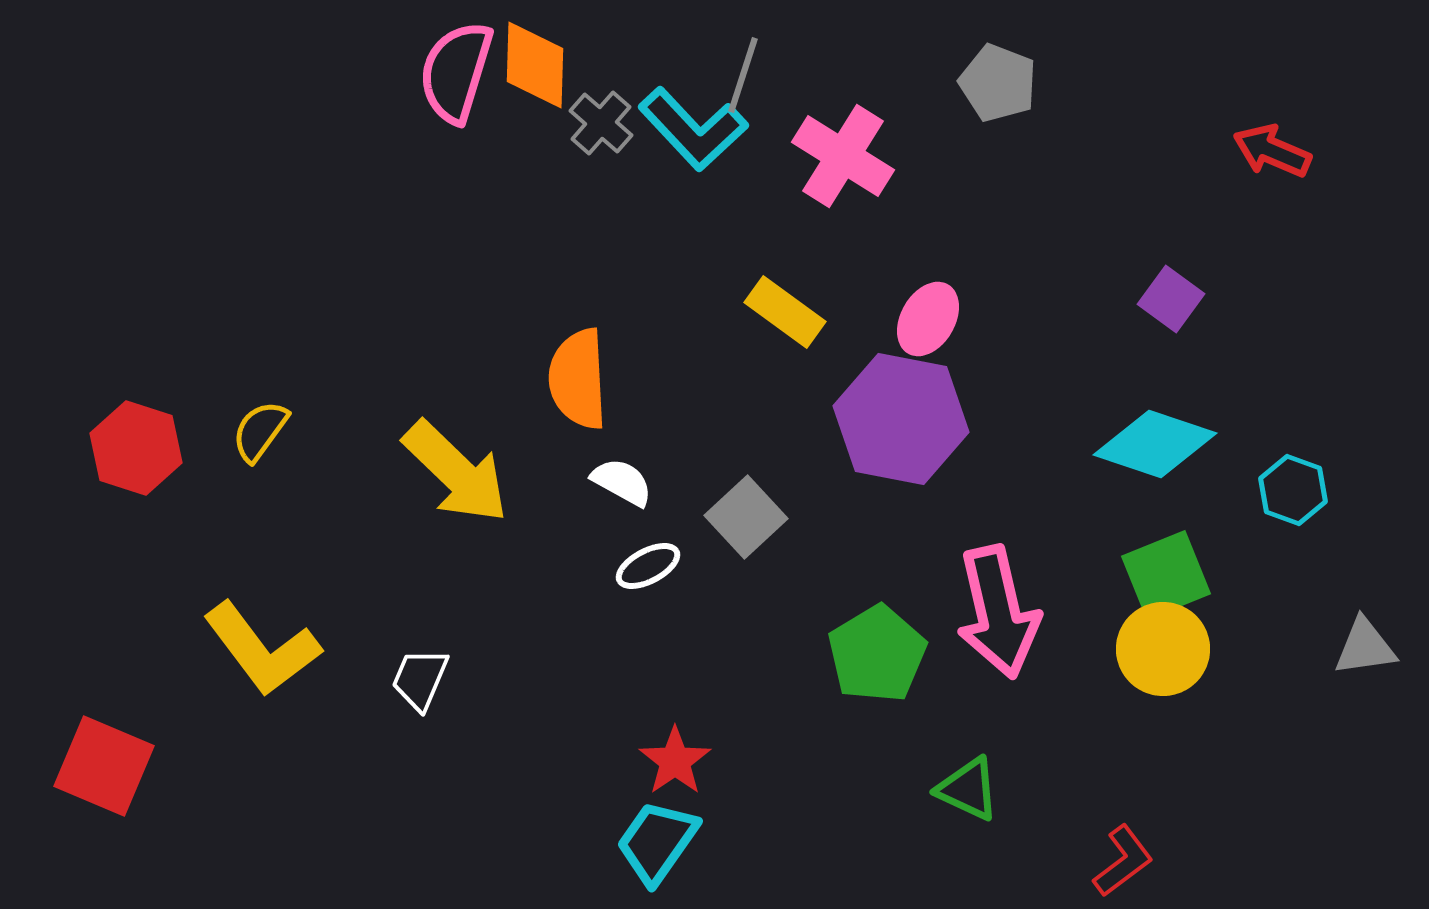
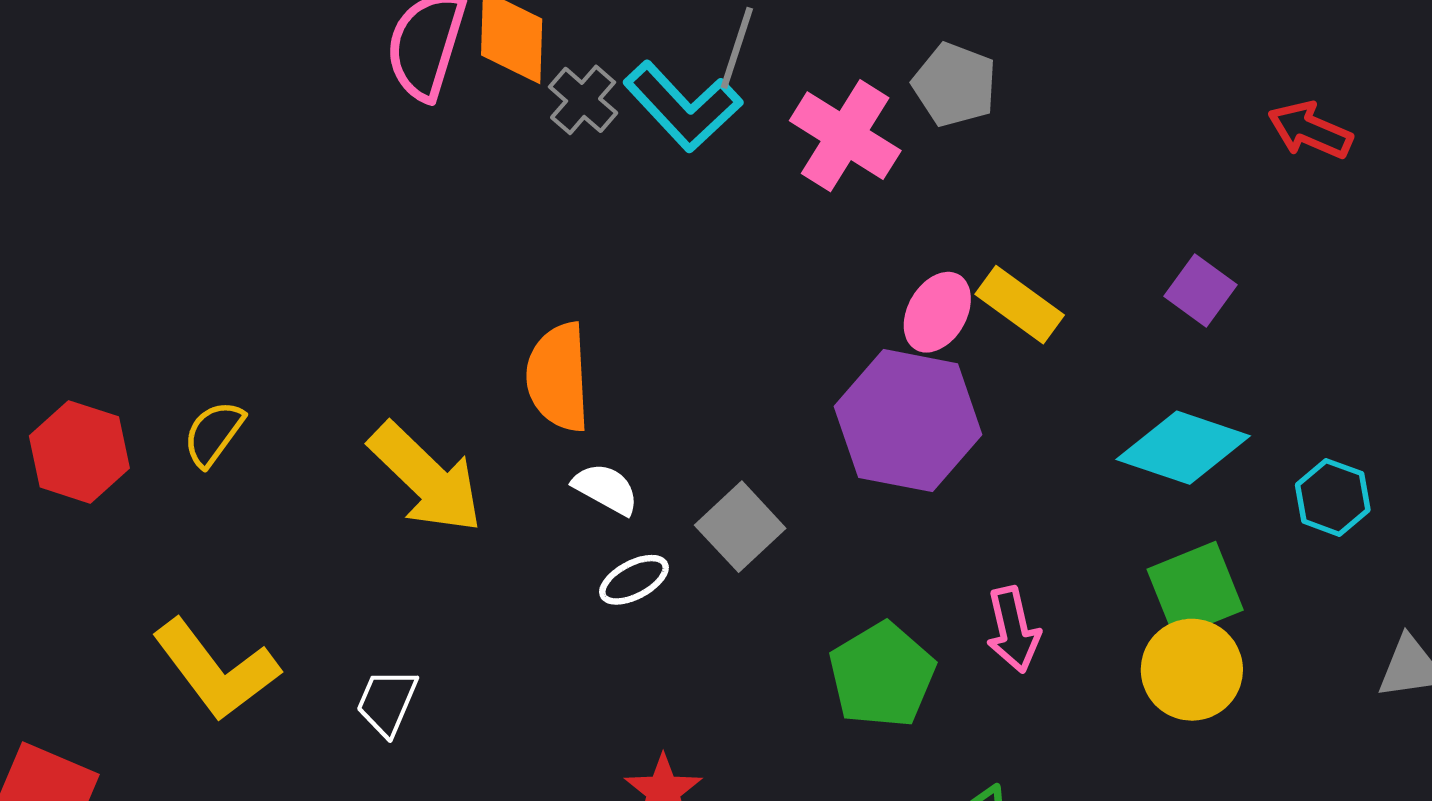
gray pentagon: (998, 83) -> (955, 85), moved
yellow rectangle: (785, 312) -> (1020, 305), moved
pink arrow: (998, 612) -> (1013, 630), size x0.6

